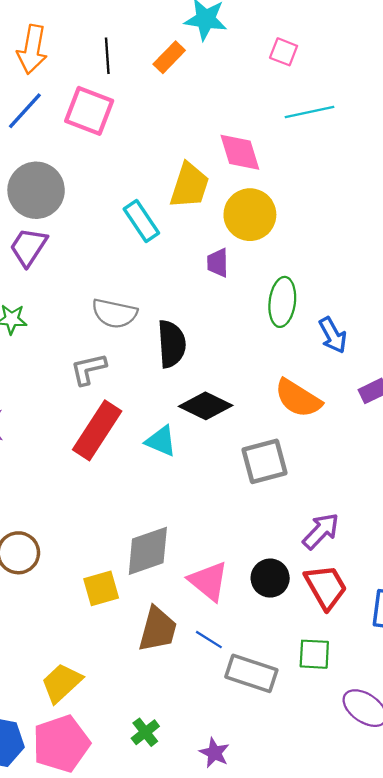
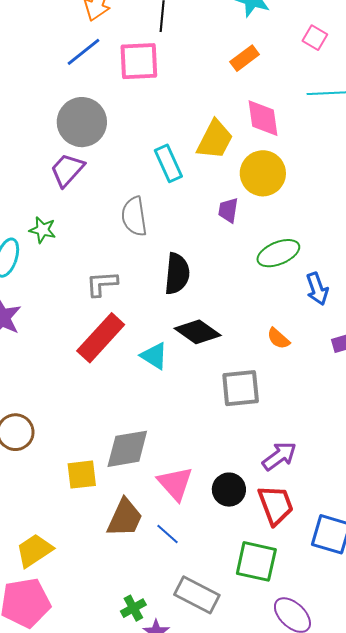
orange rectangle: (169, 57) -> (245, 58), moved
pink square: (89, 111) -> (139, 61), turned -33
green ellipse: (282, 302) -> (278, 253), turned 51
gray semicircle: (114, 313) -> (134, 216), moved, turned 60
orange semicircle: (298, 398) -> (278, 339), size x0.6
green square: (314, 654) -> (256, 561), size x1.4
gray rectangle: (251, 673) -> (197, 595), moved
green cross: (145, 732) -> (133, 608), moved

